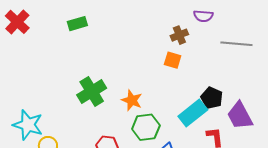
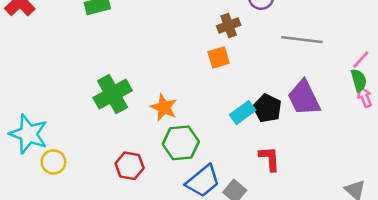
orange square: (173, 60) -> (219, 57), turned -36
cyan rectangle: (193, 113) -> (243, 113), moved, size x0.7
purple trapezoid: (240, 116) -> (304, 98), moved

